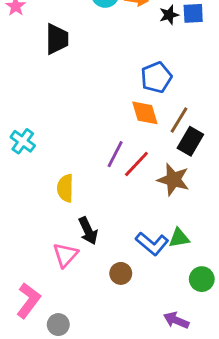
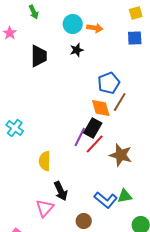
black star: (169, 15) -> (77, 50), moved
brown line: (179, 120) -> (120, 102), moved
black rectangle: (190, 141) -> (93, 128), moved

